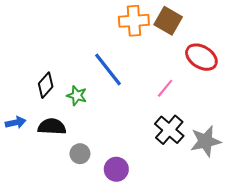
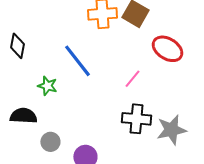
black diamond: (46, 85) -> (17, 46), moved, turned -30
black cross: (169, 130) -> (136, 119), turned -36

